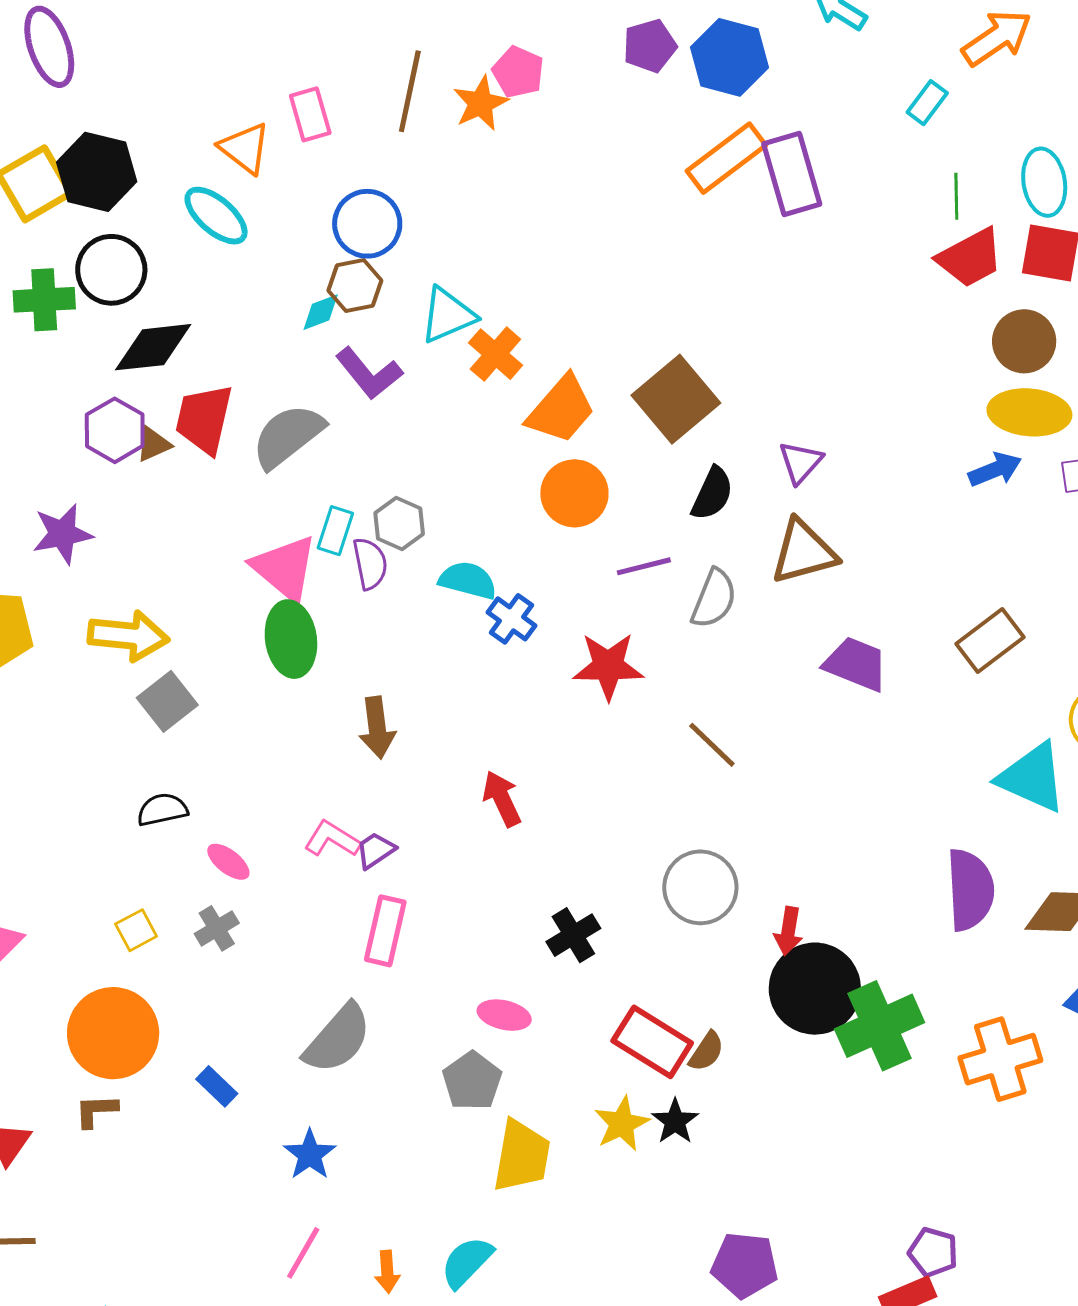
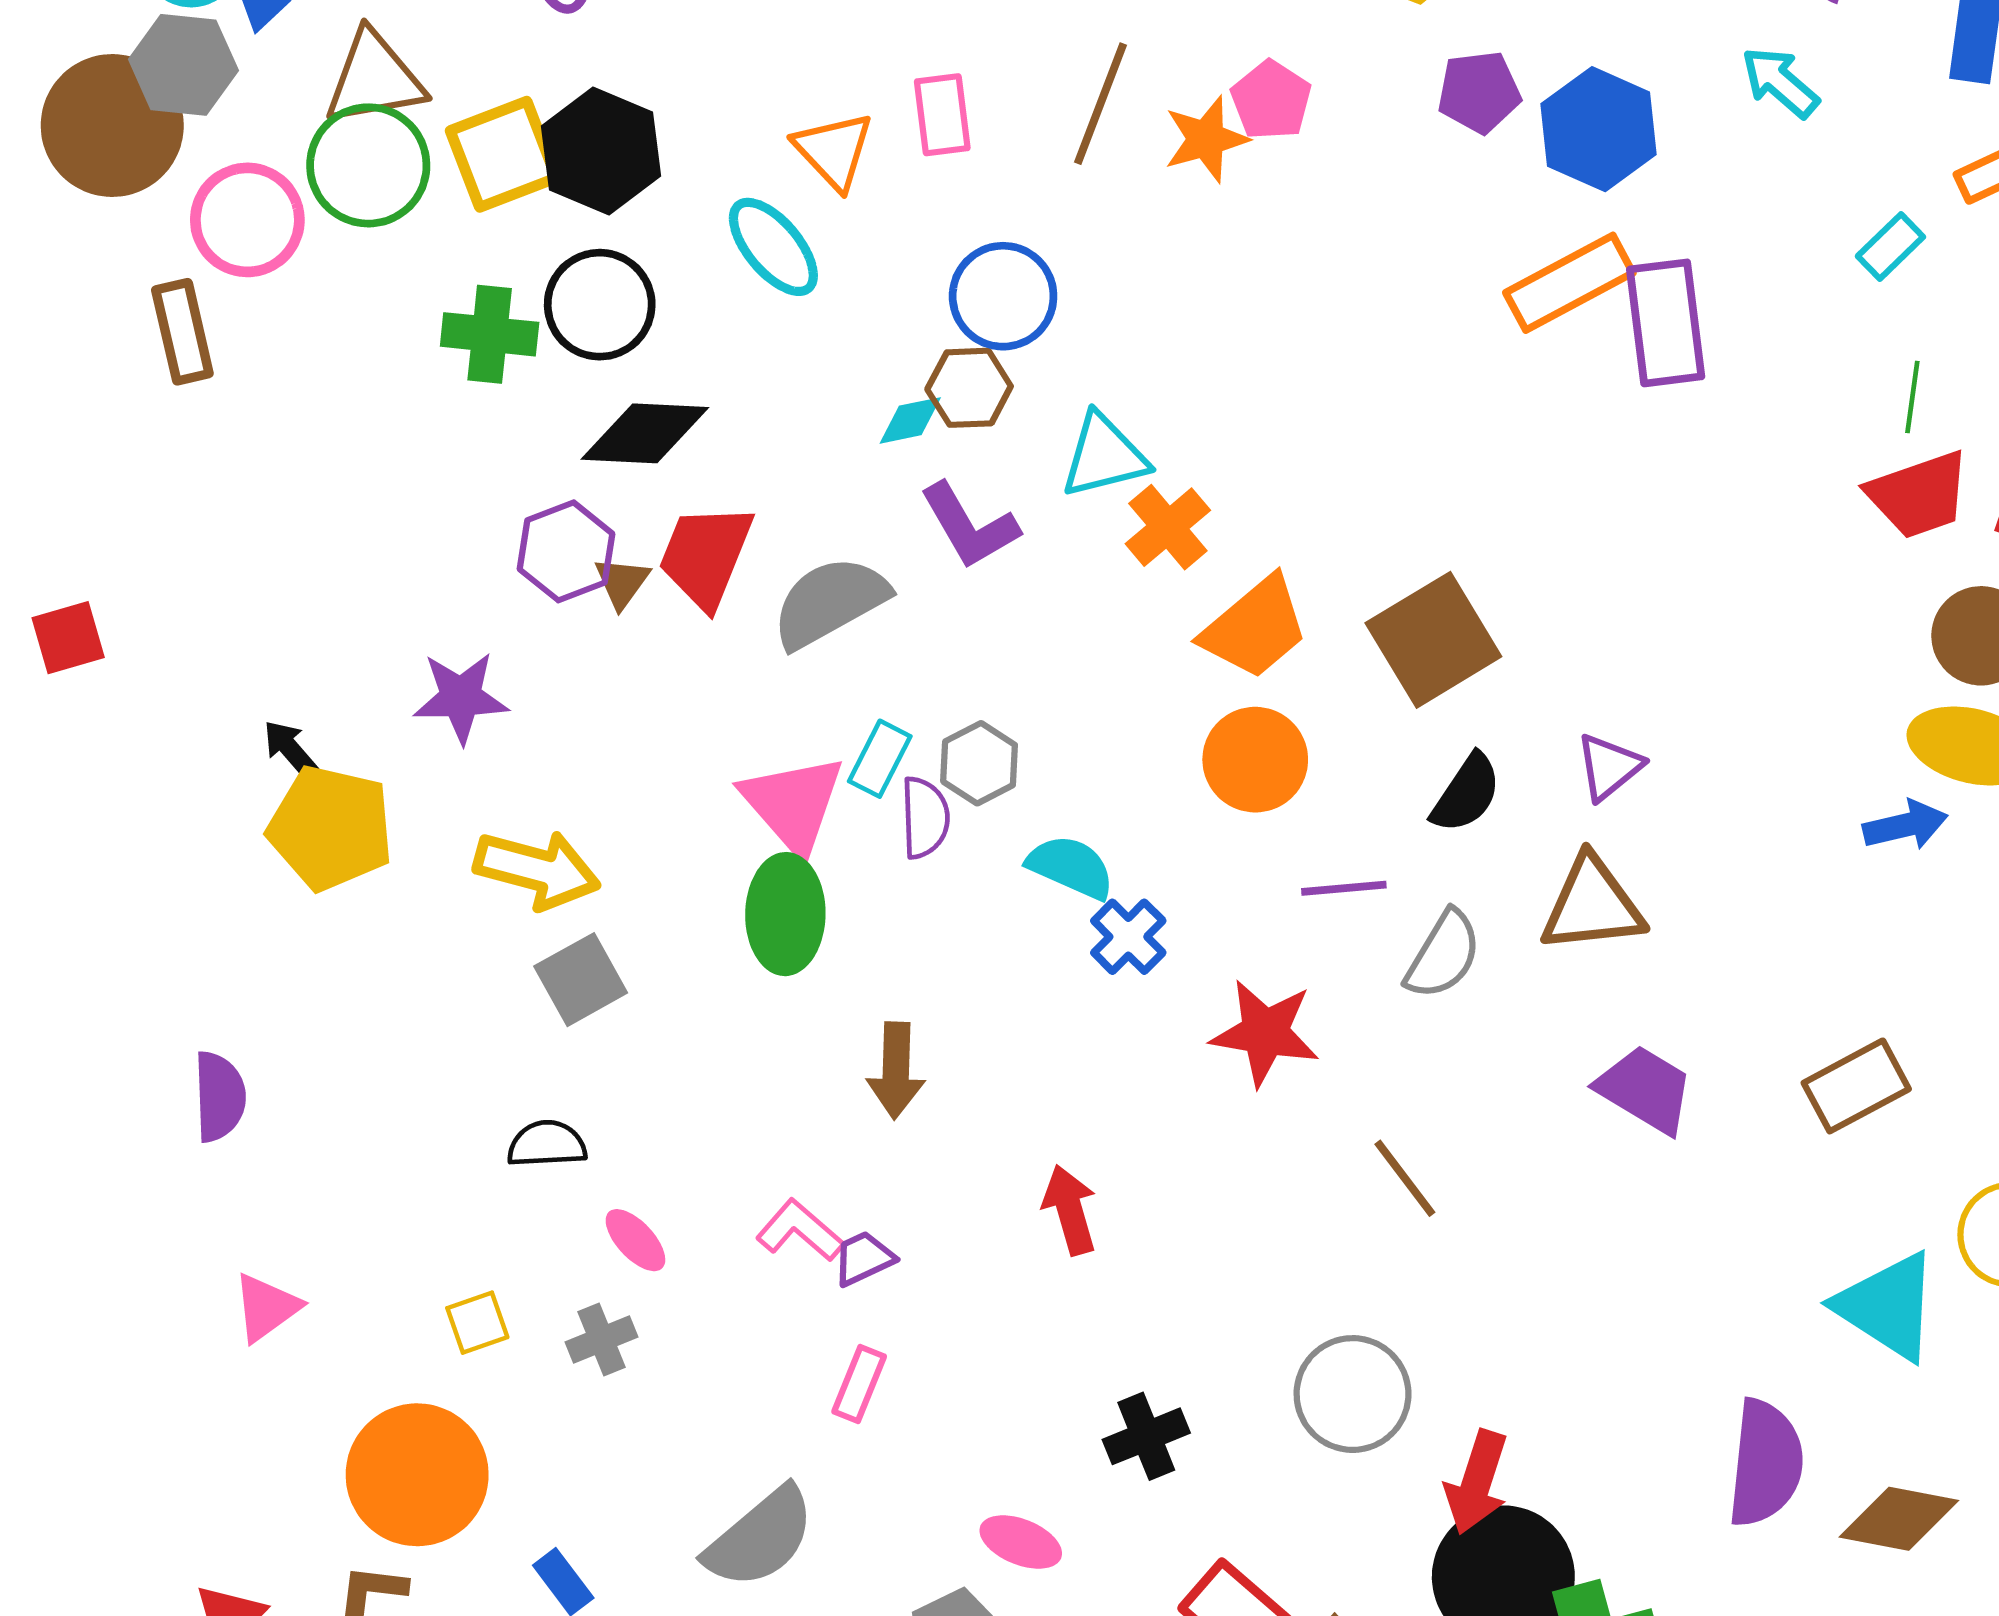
brown triangle: (153, 444) -> (622, 582), turned -39
pink rectangle: (385, 931) -> (859, 1384), size x0.7
red arrow: (788, 931) -> (1477, 1482), size x1.4

